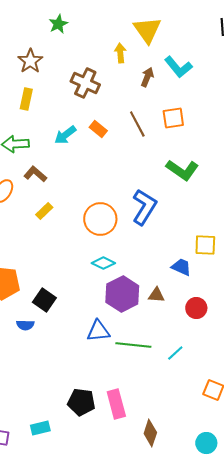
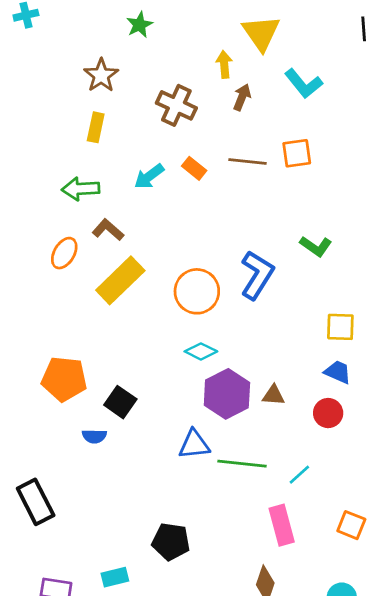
brown arrow: (147, 77) -> (242, 97), moved
brown line: (137, 124) -> (247, 161), turned -56
green L-shape: (182, 170) -> (316, 246), moved, size x0.7
yellow rectangle: (44, 211) -> (120, 280), size x2.0
blue trapezoid: (181, 267) -> (338, 372), moved
pink rectangle: (116, 404) -> (282, 525), moved

